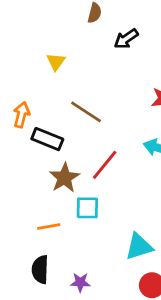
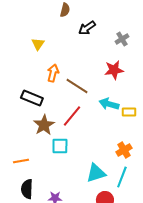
brown line: (86, 112) -> (77, 86), moved
orange arrow: (21, 115) -> (53, 73), moved
orange line: (49, 226) -> (21, 161), moved

